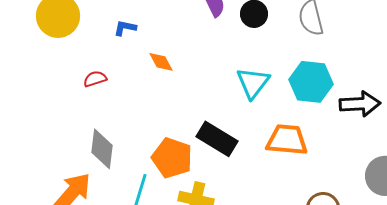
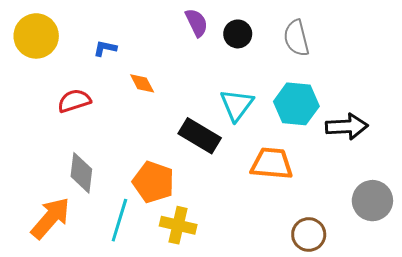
red semicircle: (95, 79) -> (74, 101), size x1.4
black rectangle: (217, 139) -> (200, 136), moved

